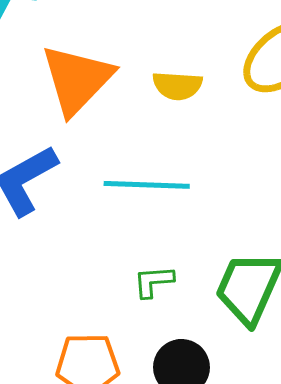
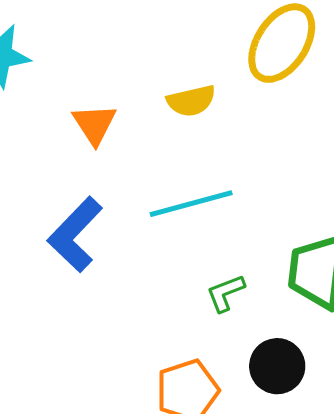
orange triangle: (77, 79) -> (94, 124), size x0.6

